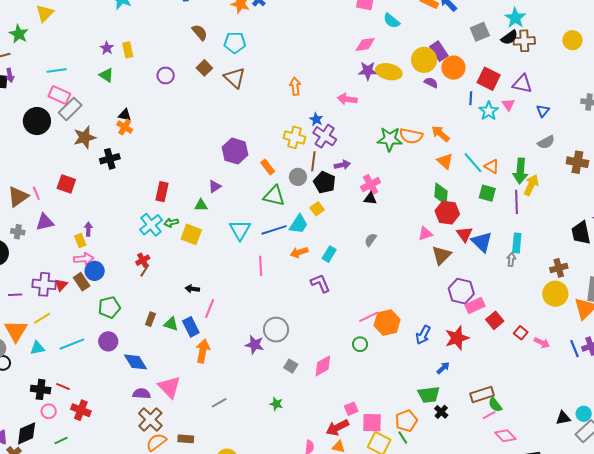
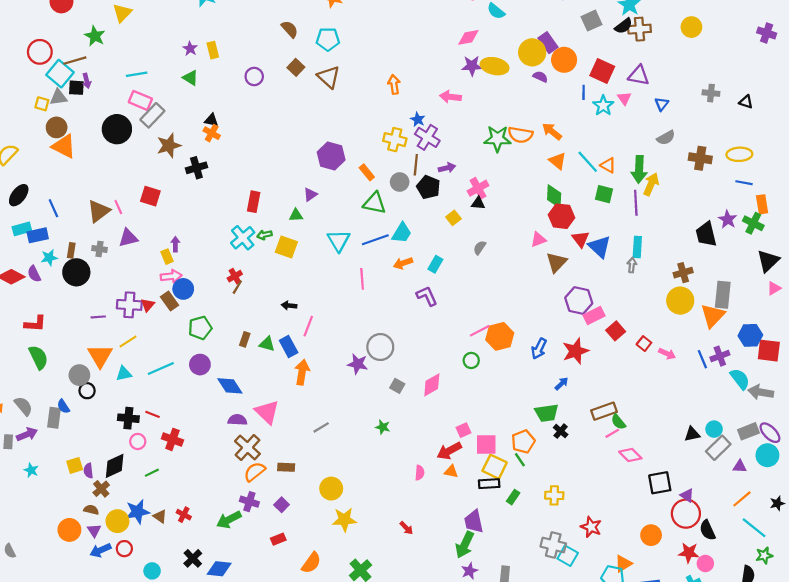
yellow square: (317, 209) -> (453, 218), moved

